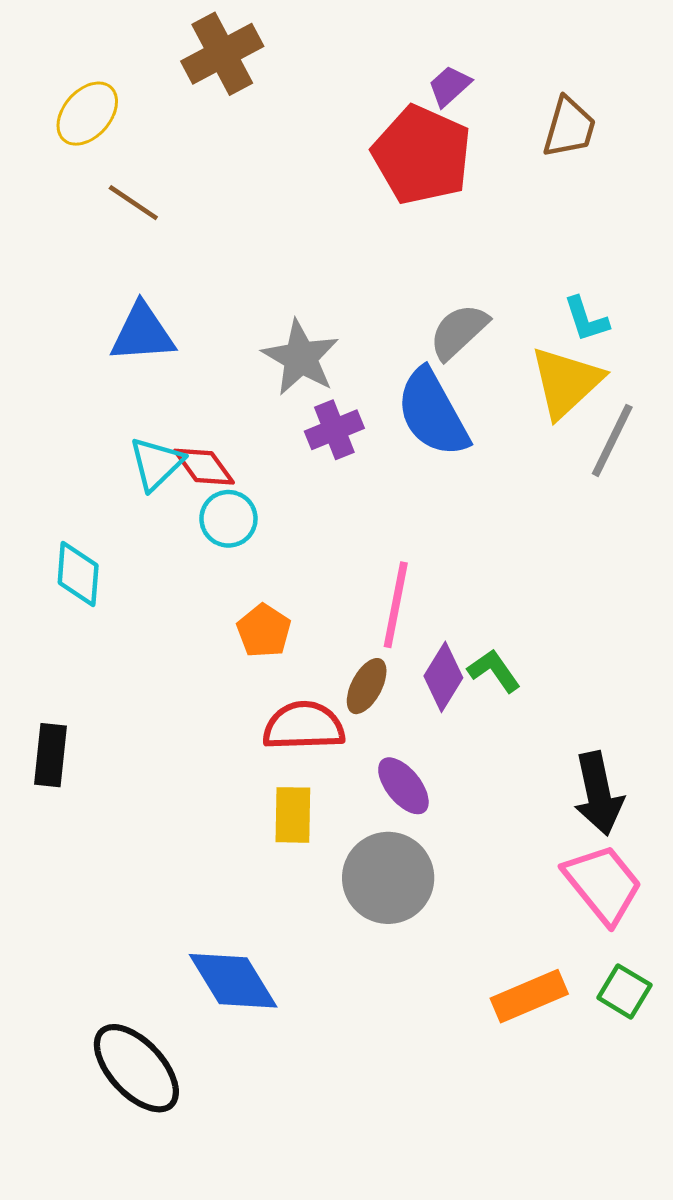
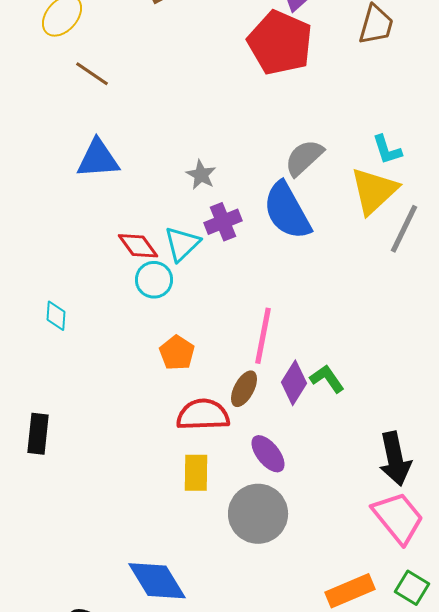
gray star: (301, 358) -> (201, 175), size x0.6
cyan triangle: (156, 464) -> (182, 244), moved
cyan diamond: (78, 574) -> (56, 316), size x0.7

